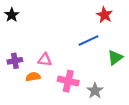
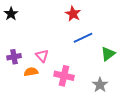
red star: (104, 15) -> (73, 14), moved
pink triangle: (45, 60) -> (42, 56), turned 40
gray star: (95, 91) -> (100, 85), moved

